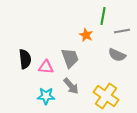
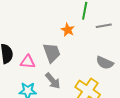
gray semicircle: (117, 55) -> (105, 63), moved

